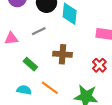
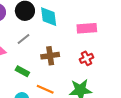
red cross: (99, 65) -> (87, 58), turned 32

